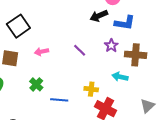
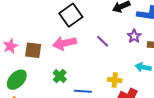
black square: (18, 26) -> (71, 15), moved
pink arrow: (42, 52) -> (64, 43), size x1.6

